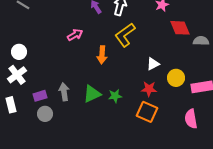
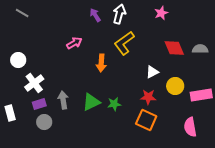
red diamond: (180, 28) -> (174, 48), moved
white cross: (17, 75) -> (34, 83), moved

